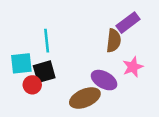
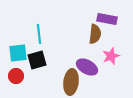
purple rectangle: (128, 23) -> (107, 19), turned 48
red circle: (32, 85) -> (16, 76), moved
brown ellipse: (85, 98) -> (71, 82), turned -60

